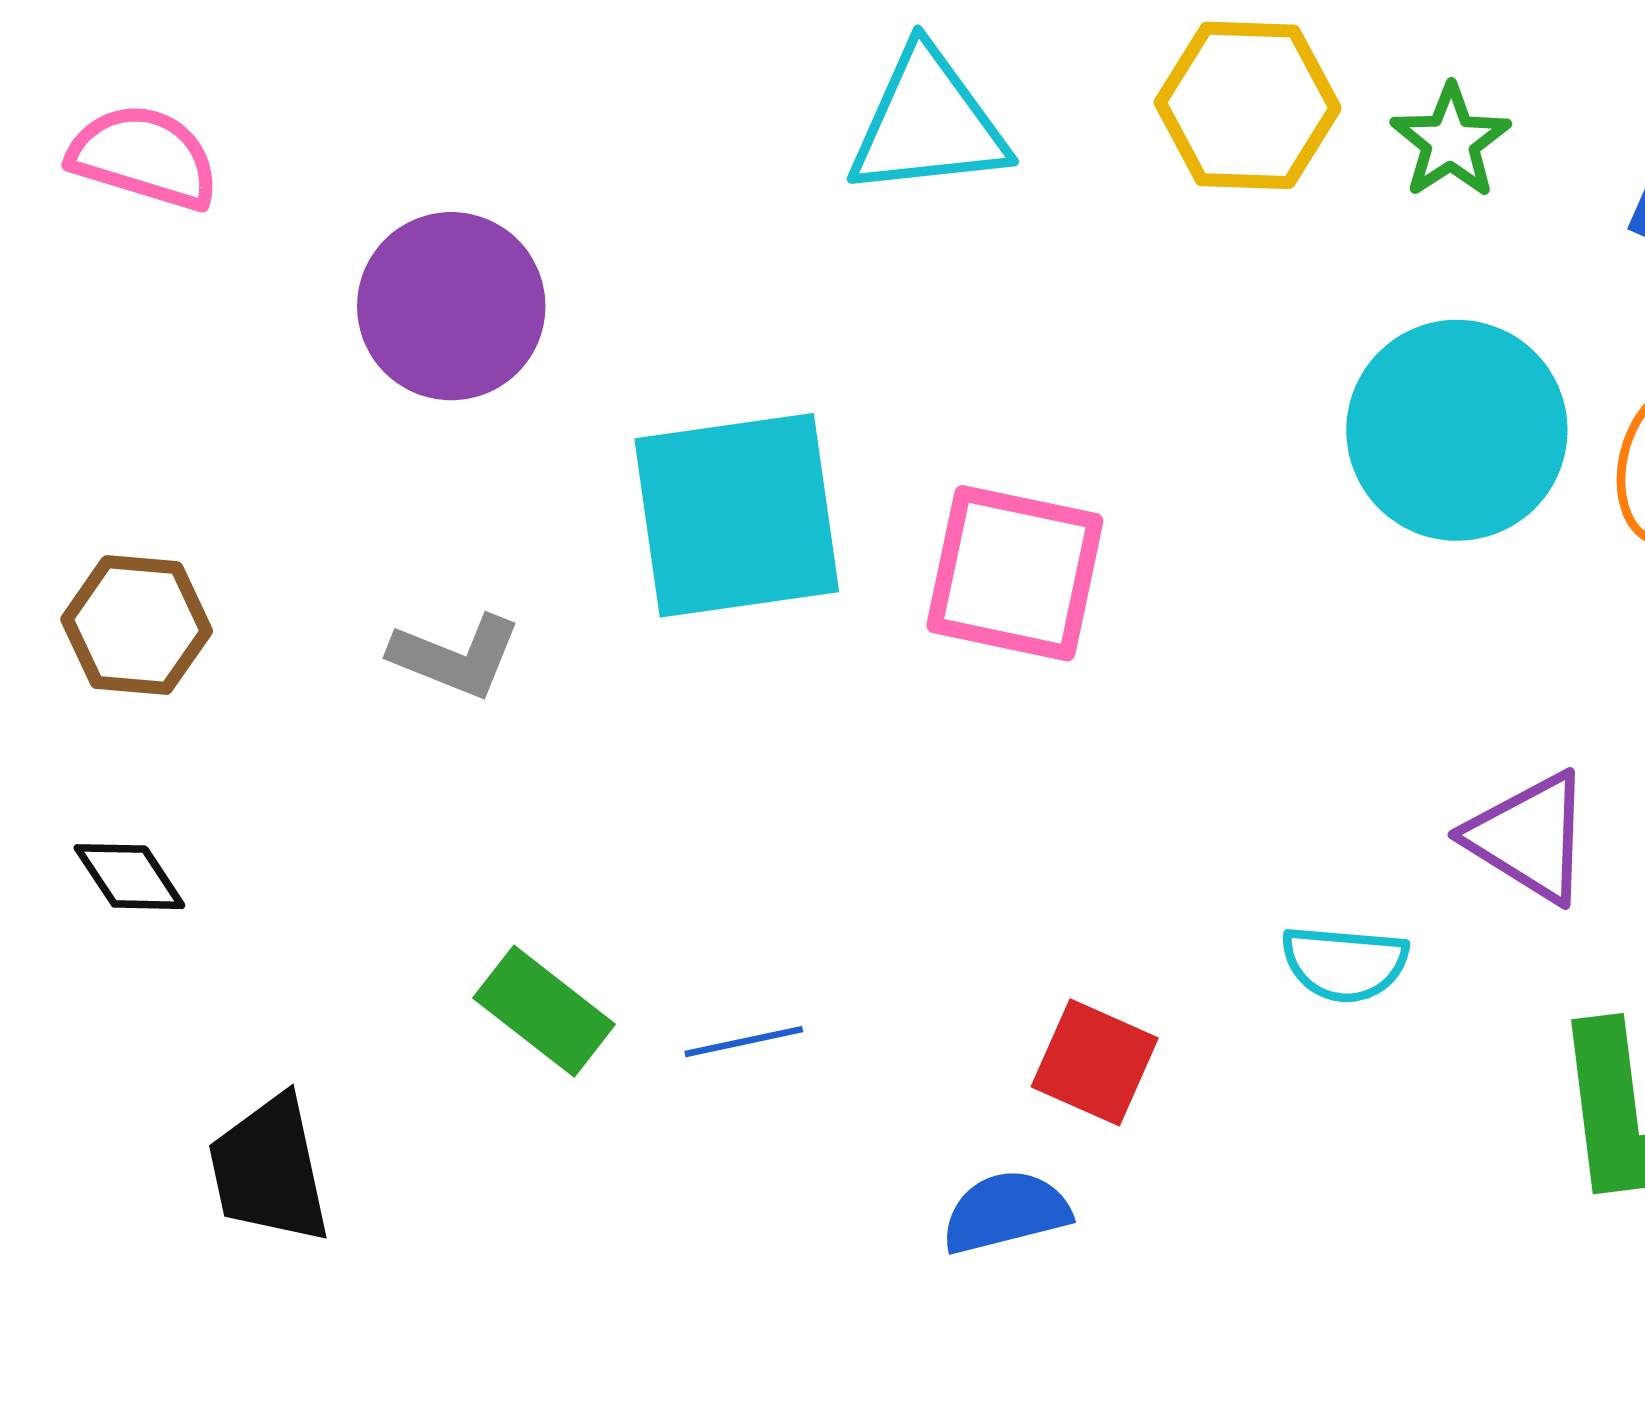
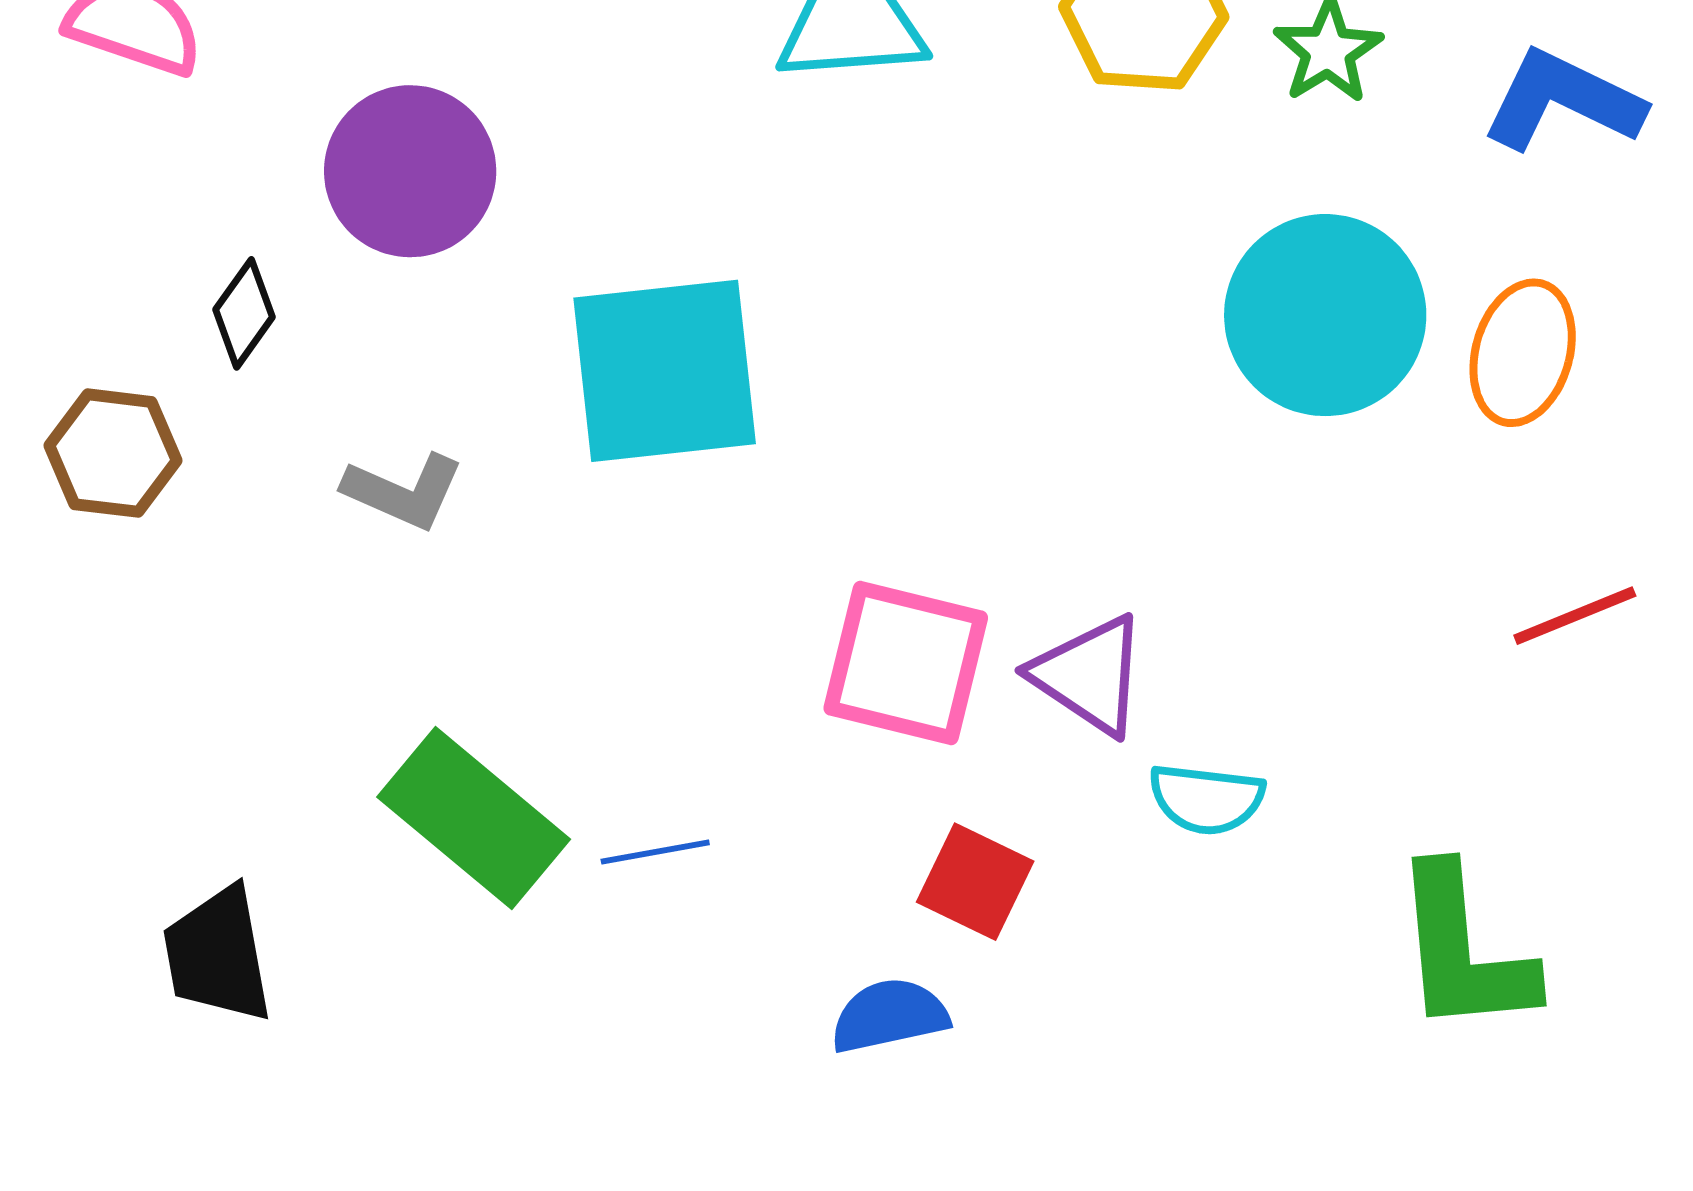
pink square: (1015, 573) -> (906, 663), moved
purple triangle: (1529, 837) -> (1089, 675), moved
black diamond: (129, 877) -> (244, 313), moved, turned 67
green rectangle: (544, 1011) -> (474, 818), size x1.5

